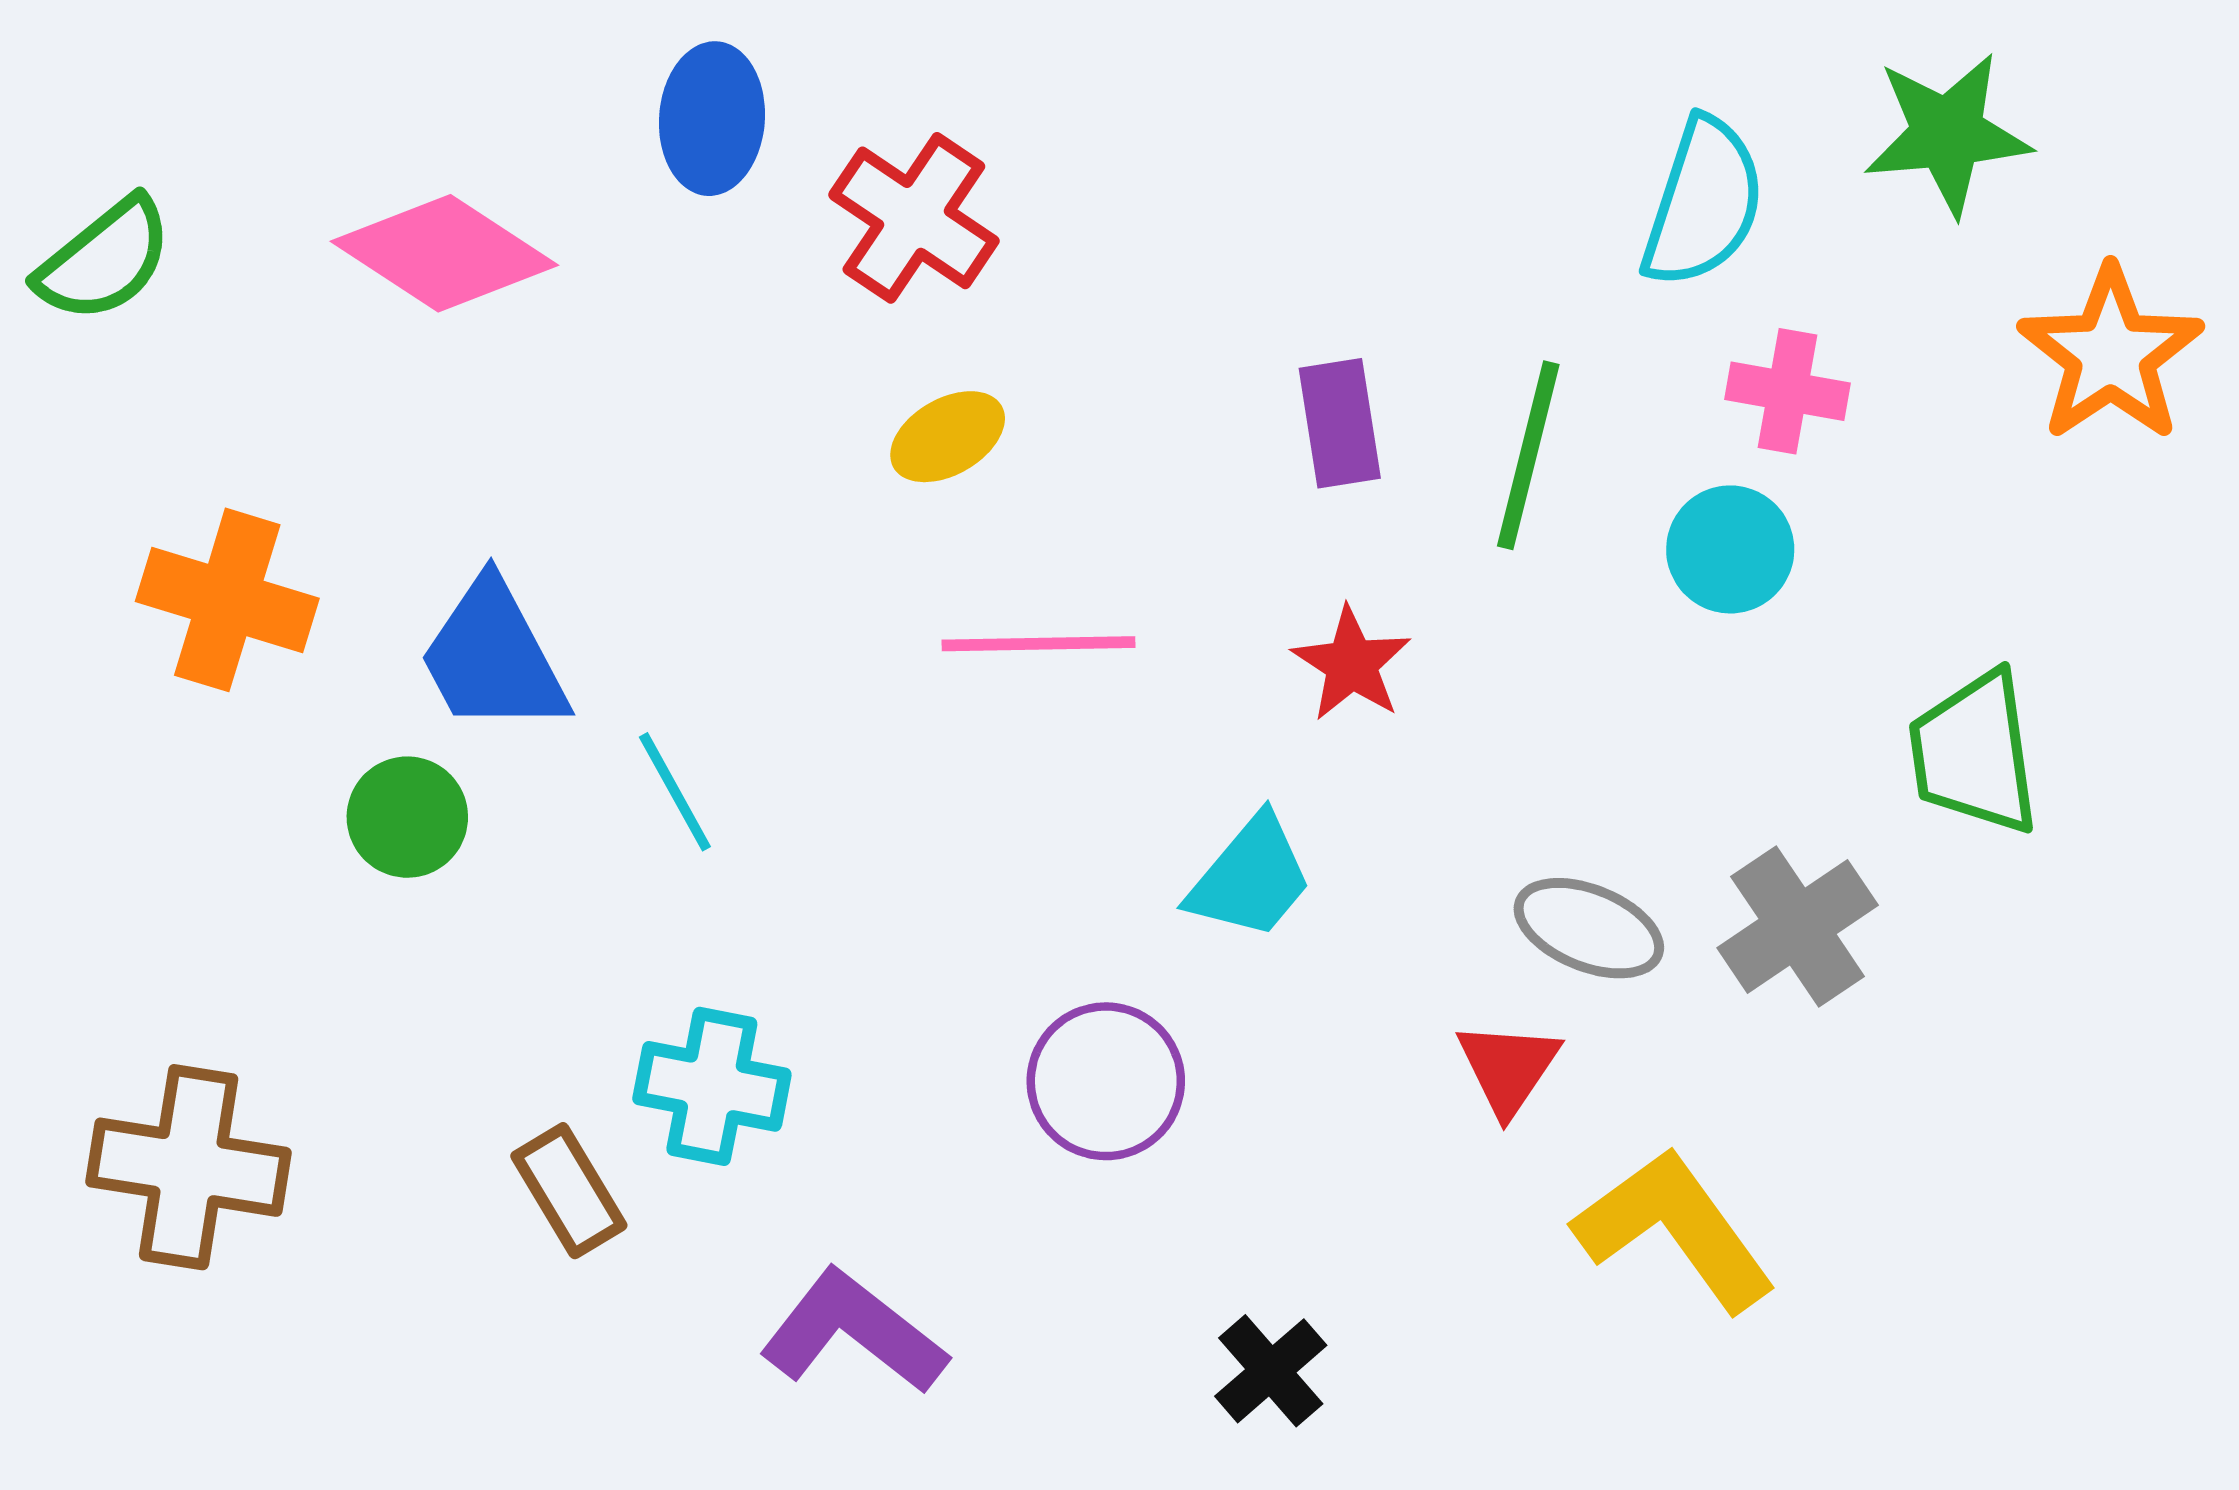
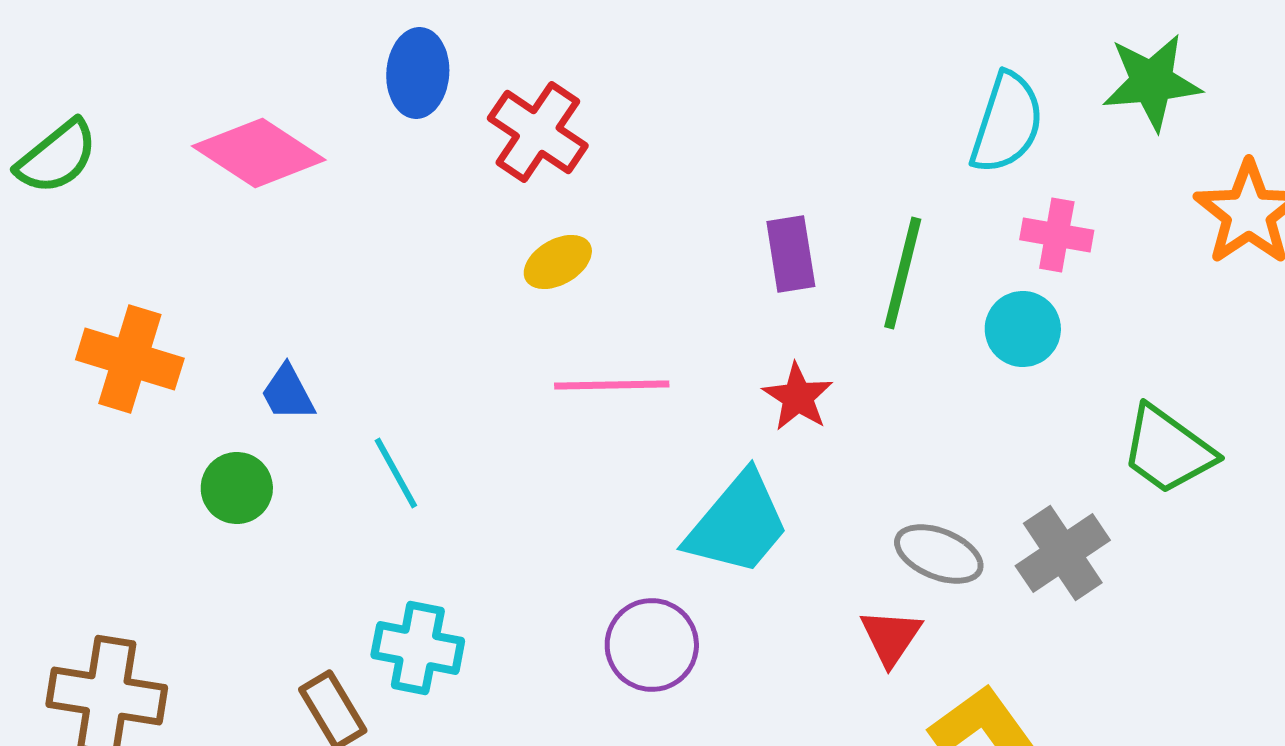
blue trapezoid: (493, 657) -> (288, 393), size x0.6
green trapezoid: (1974, 753) -> (1168, 450), turned -46
cyan trapezoid: (1251, 878) -> (738, 524), size x1.4

